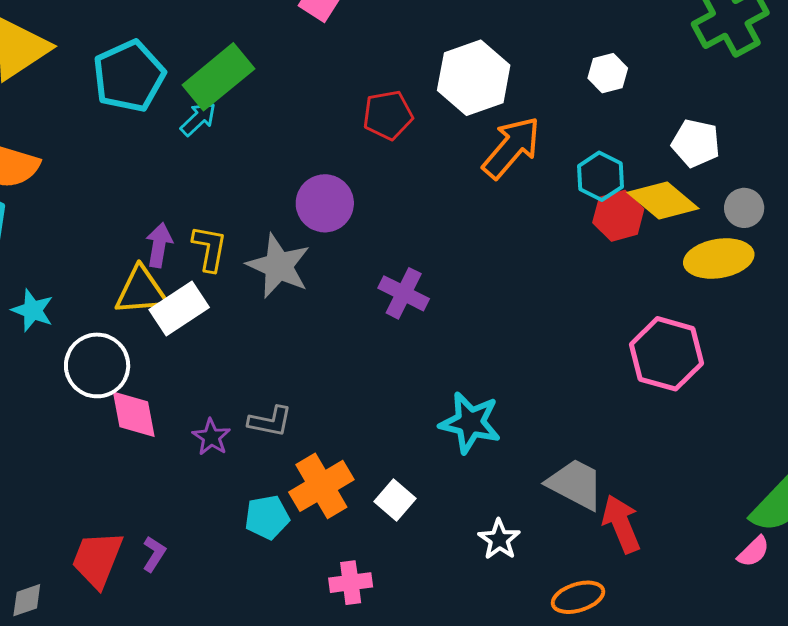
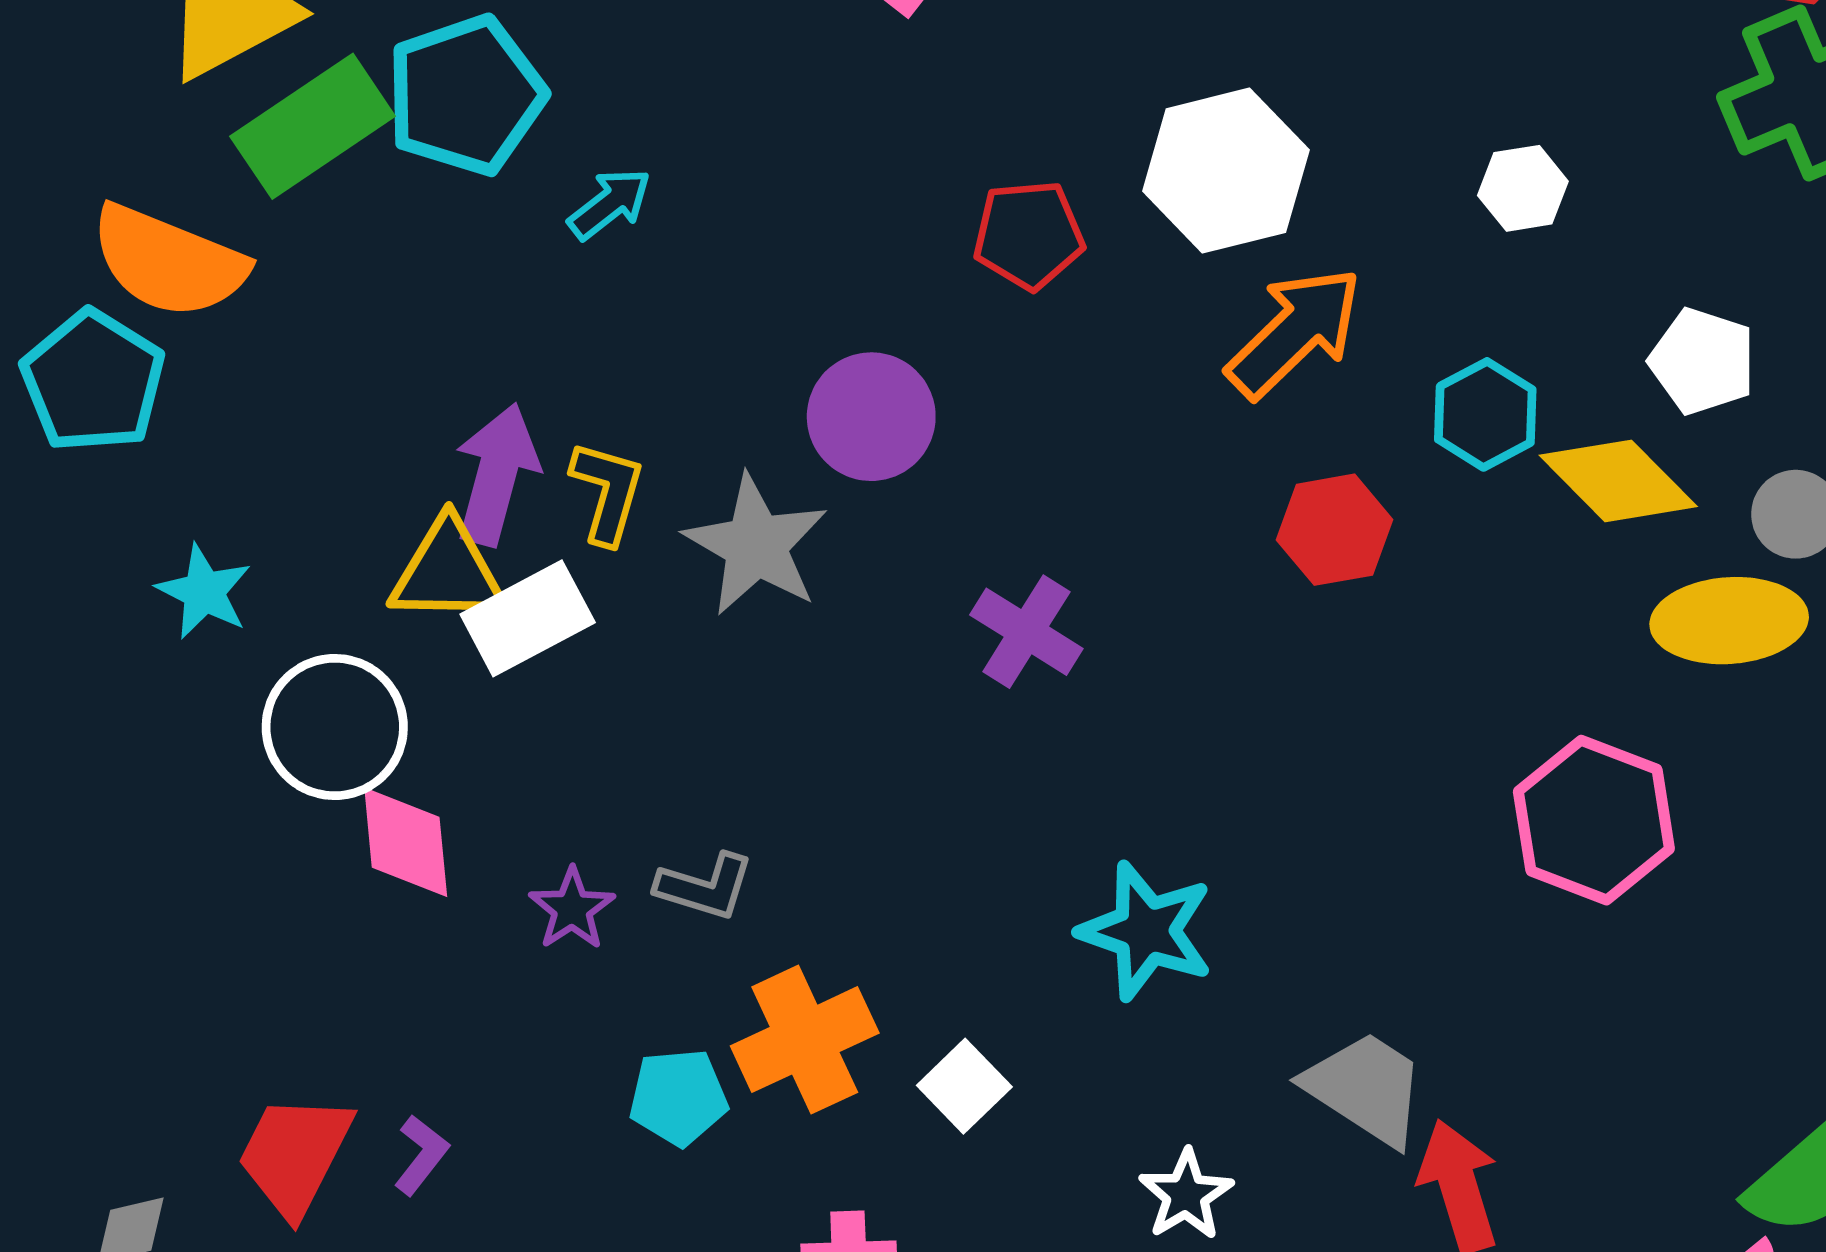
green rectangle: (218, 77) -> (313, 126), moved
red hexagon: (618, 216) -> (1335, 530), moved
purple arrow: (159, 245) -> (497, 474), size x1.4

